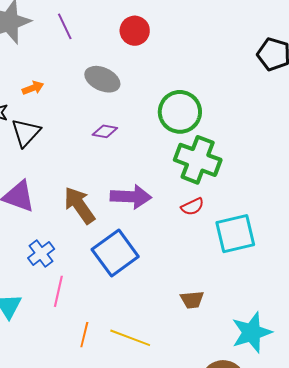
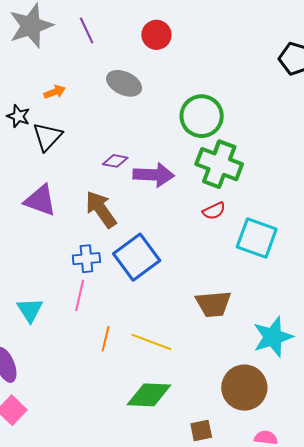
purple diamond: (105, 131) -> (115, 161), moved
purple arrow: (131, 197) -> (154, 175), moved
cyan square: (235, 234) -> (257, 238), turned 33
blue cross: (41, 253) -> (86, 259), moved, turned 32
brown trapezoid: (192, 300) -> (213, 304), size x1.5

